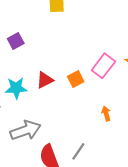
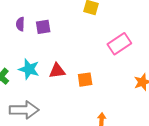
pink rectangle: (103, 66) -> (119, 44), moved

